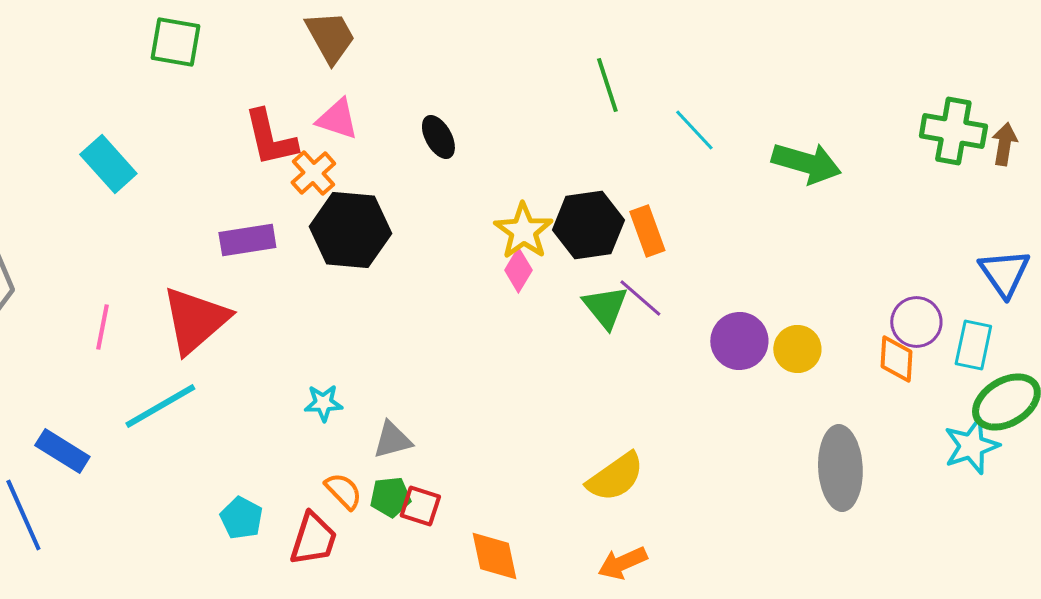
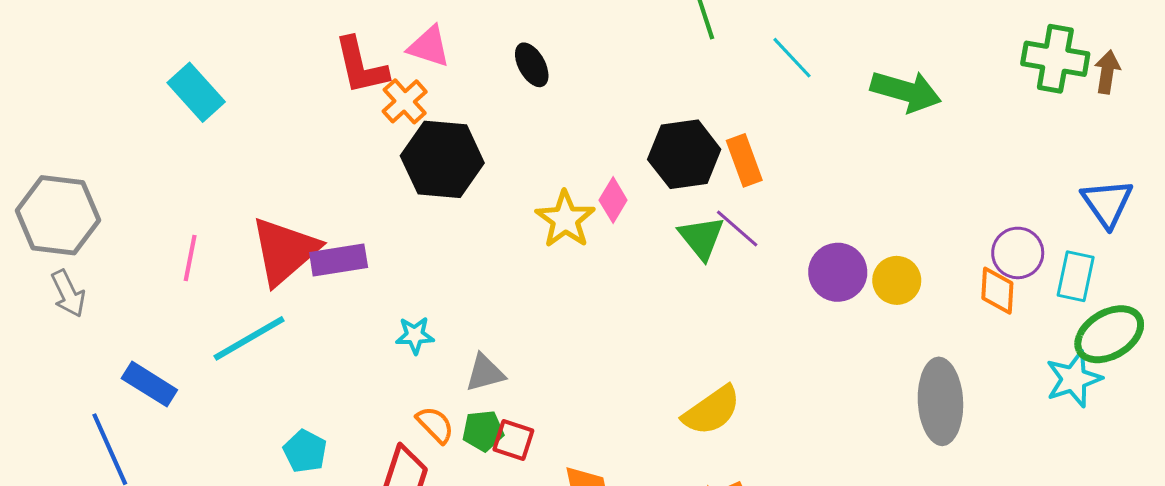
yellow star: (523, 231) -> (565, 219), moved
purple rectangle: (247, 240) -> (339, 260), moved
cyan pentagon: (241, 518) -> (305, 451), moved

